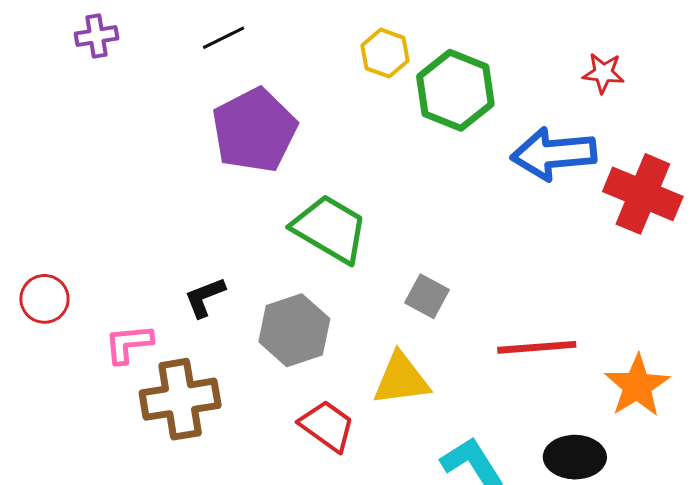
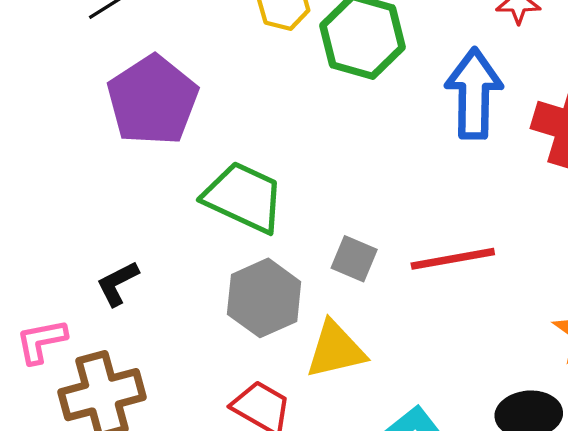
blue arrow: (554, 154) -> (474, 94), turned 102
gray hexagon: (294, 330) -> (264, 298), moved
red line: (537, 347) -> (453, 259), moved

